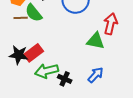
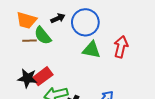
green triangle: (96, 41) -> (91, 50), moved

